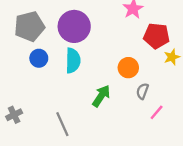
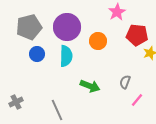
orange circle: (128, 68) -> (98, 41), moved
green arrow: (101, 96) -> (90, 86), turned 78

